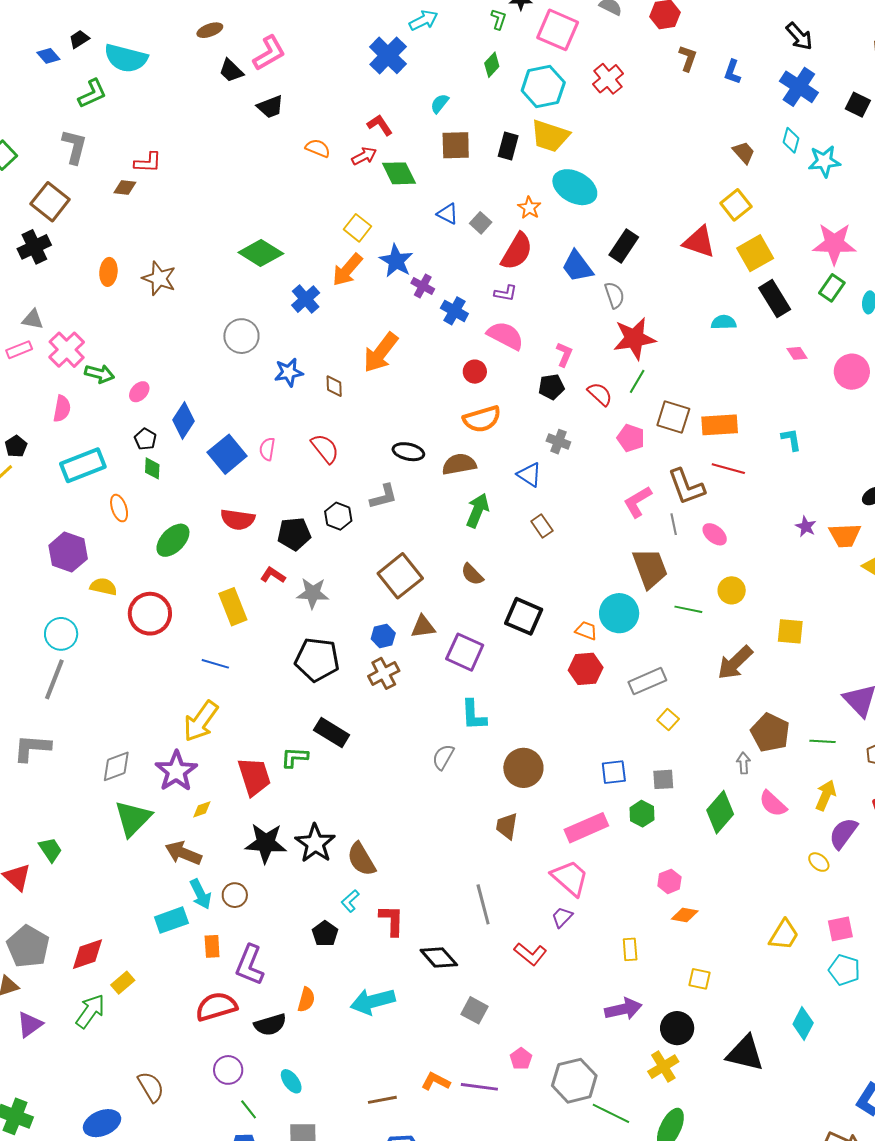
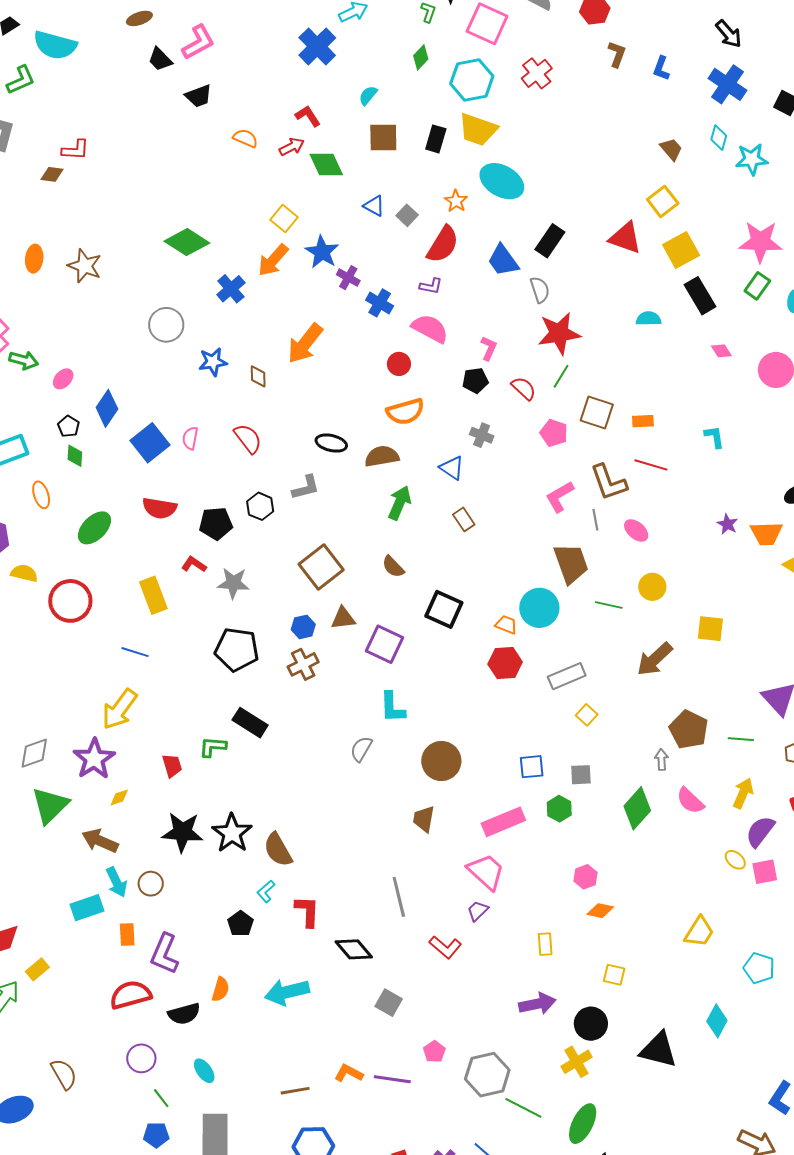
orange rectangle: (720, 425) -> (643, 421), size x0.6
red trapezoid: (254, 777) -> (172, 766), size x0.6
pink square: (840, 929) -> (765, 872), moved

